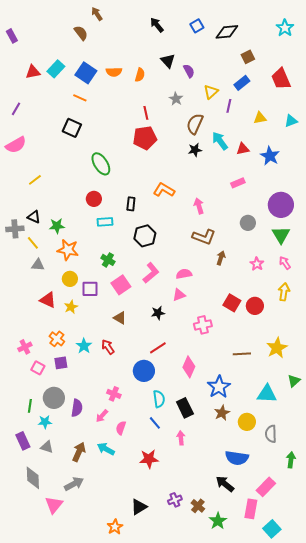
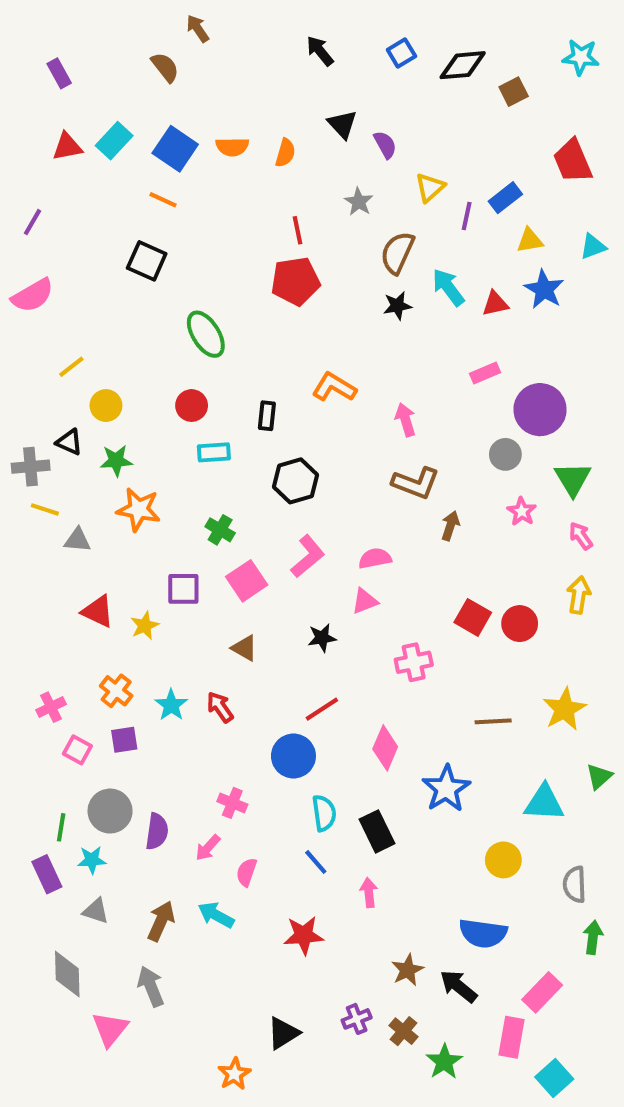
cyan star: (285, 28) -> (581, 57), turned -30
purple rectangle: (12, 36) -> (59, 73), moved
brown square: (248, 57) -> (514, 92), moved
blue rectangle: (242, 83) -> (505, 198), moved
blue star: (270, 156) -> (544, 289), moved
purple circle: (281, 205) -> (540, 410), moved
yellow line: (33, 243) -> (45, 509), moved, turned -32
pink star: (257, 264) -> (522, 511), moved
yellow circle: (70, 279) -> (106, 406), moved
brown star: (222, 413) -> (408, 970), moved
gray semicircle: (271, 434) -> (575, 884), moved
purple rectangle: (23, 441) -> (47, 874), moved
gray arrow: (74, 484) -> (151, 986), turned -84

